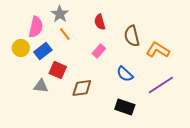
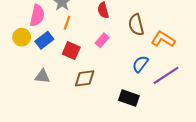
orange line: (65, 34) -> (67, 23), turned 56
red square: (58, 70) -> (71, 51), moved
blue semicircle: (125, 74) -> (140, 64), moved, turned 84

